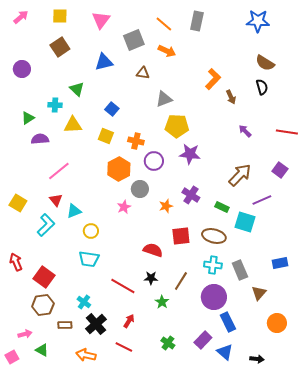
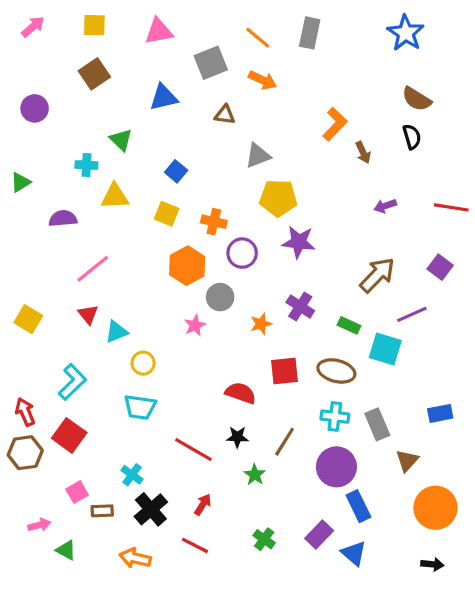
pink triangle: (101, 20) -> (159, 31), turned 42
blue star: (258, 21) -> (406, 33), turned 30
green triangle: (28, 118) -> (20, 182), moved
purple arrow: (245, 131) -> (385, 206), turned -64
cyan L-shape: (46, 225) -> (72, 382), moved
brown hexagon: (43, 305) -> (25, 453), moved
orange circle: (277, 323) -> (435, 508), size x1.4
pink square: (12, 357) -> (77, 492), moved
black arrow: (257, 359) -> (432, 564), moved

